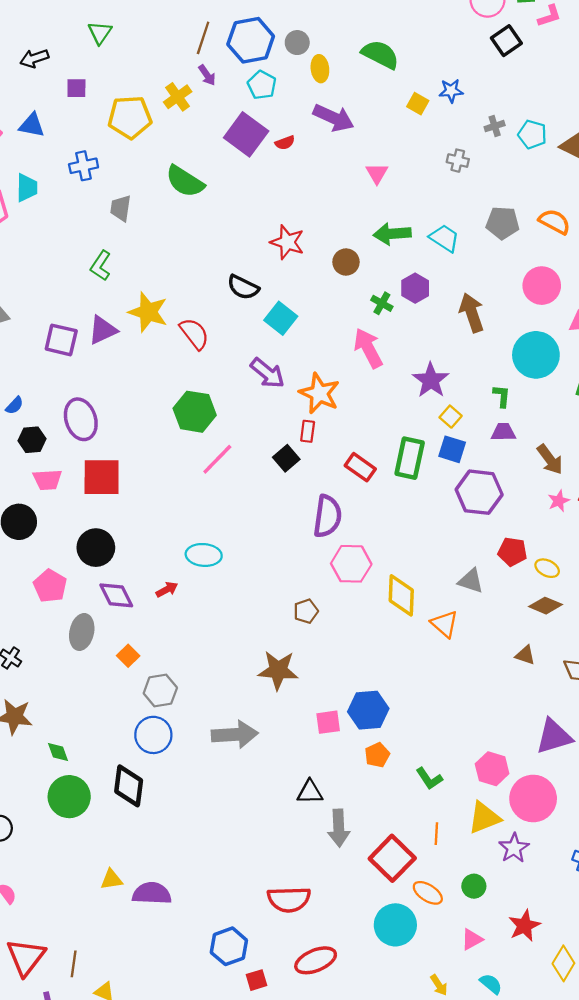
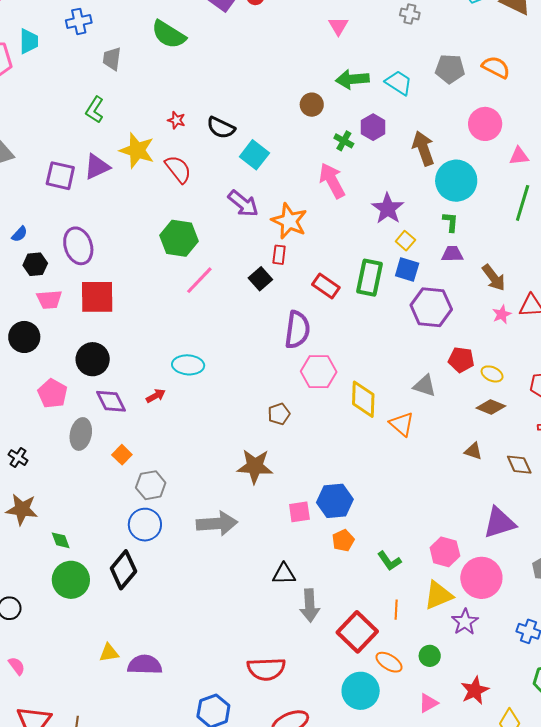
red star: (287, 242) -> (176, 120), moved, size x0.6
cyan circle: (536, 355) -> (456, 181), moved
black diamond: (129, 786) -> (123, 570), turned 33

